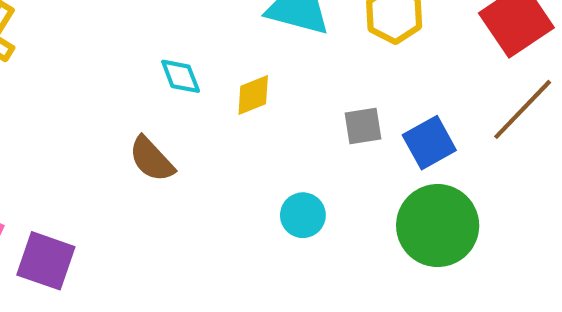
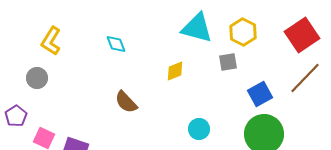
cyan diamond: (181, 76) -> (116, 44), moved
gray square: (363, 126) -> (228, 62), moved

